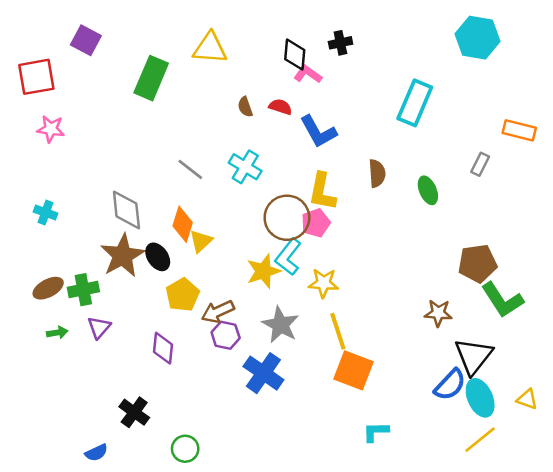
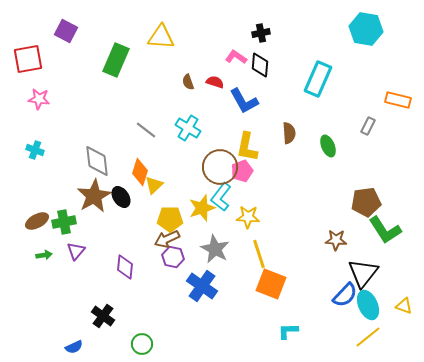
black diamond: (295, 55) -> (260, 65), moved
cyan cross: (45, 213) -> (35, 150), moved
yellow pentagon: (183, 295) -> (170, 219), moved, turned 30

